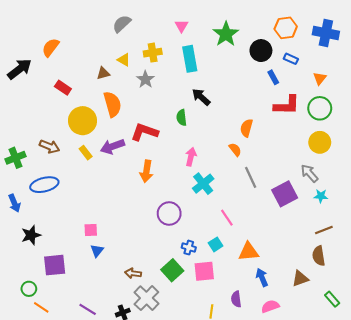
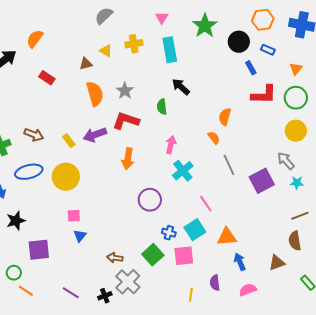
gray star: (145, 79) -> (125, 91), moved
yellow circle: (83, 121) -> (66, 177), moved
cyan square: (216, 244) -> (195, 230), size x1.5

